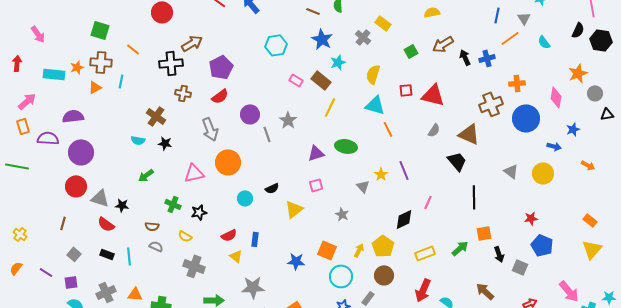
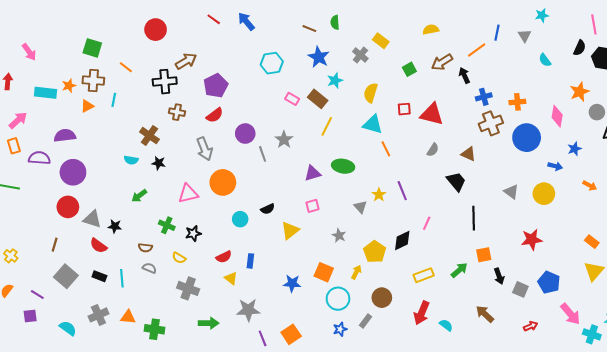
orange line: (510, 38) -> (477, 50), moved
blue cross: (487, 58) -> (484, 97), moved
brown triangle: (469, 134) -> (468, 154), size x0.7
red star: (531, 218) -> (532, 240), size x1.5
blue pentagon: (542, 245) -> (549, 282), moved
yellow pentagon: (383, 246) -> (375, 252), moved
gray square: (74, 254) -> (66, 276), size x1.6
purple square: (71, 282) -> (30, 316), moved

